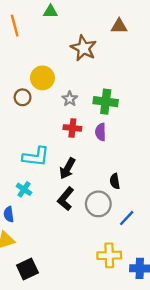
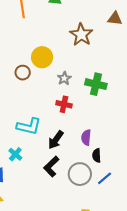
purple semicircle: (101, 132) -> (86, 137), moved
blue line: (127, 218) -> (105, 178), moved

